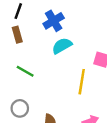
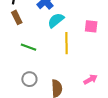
yellow line: (82, 82) -> (66, 43), moved

